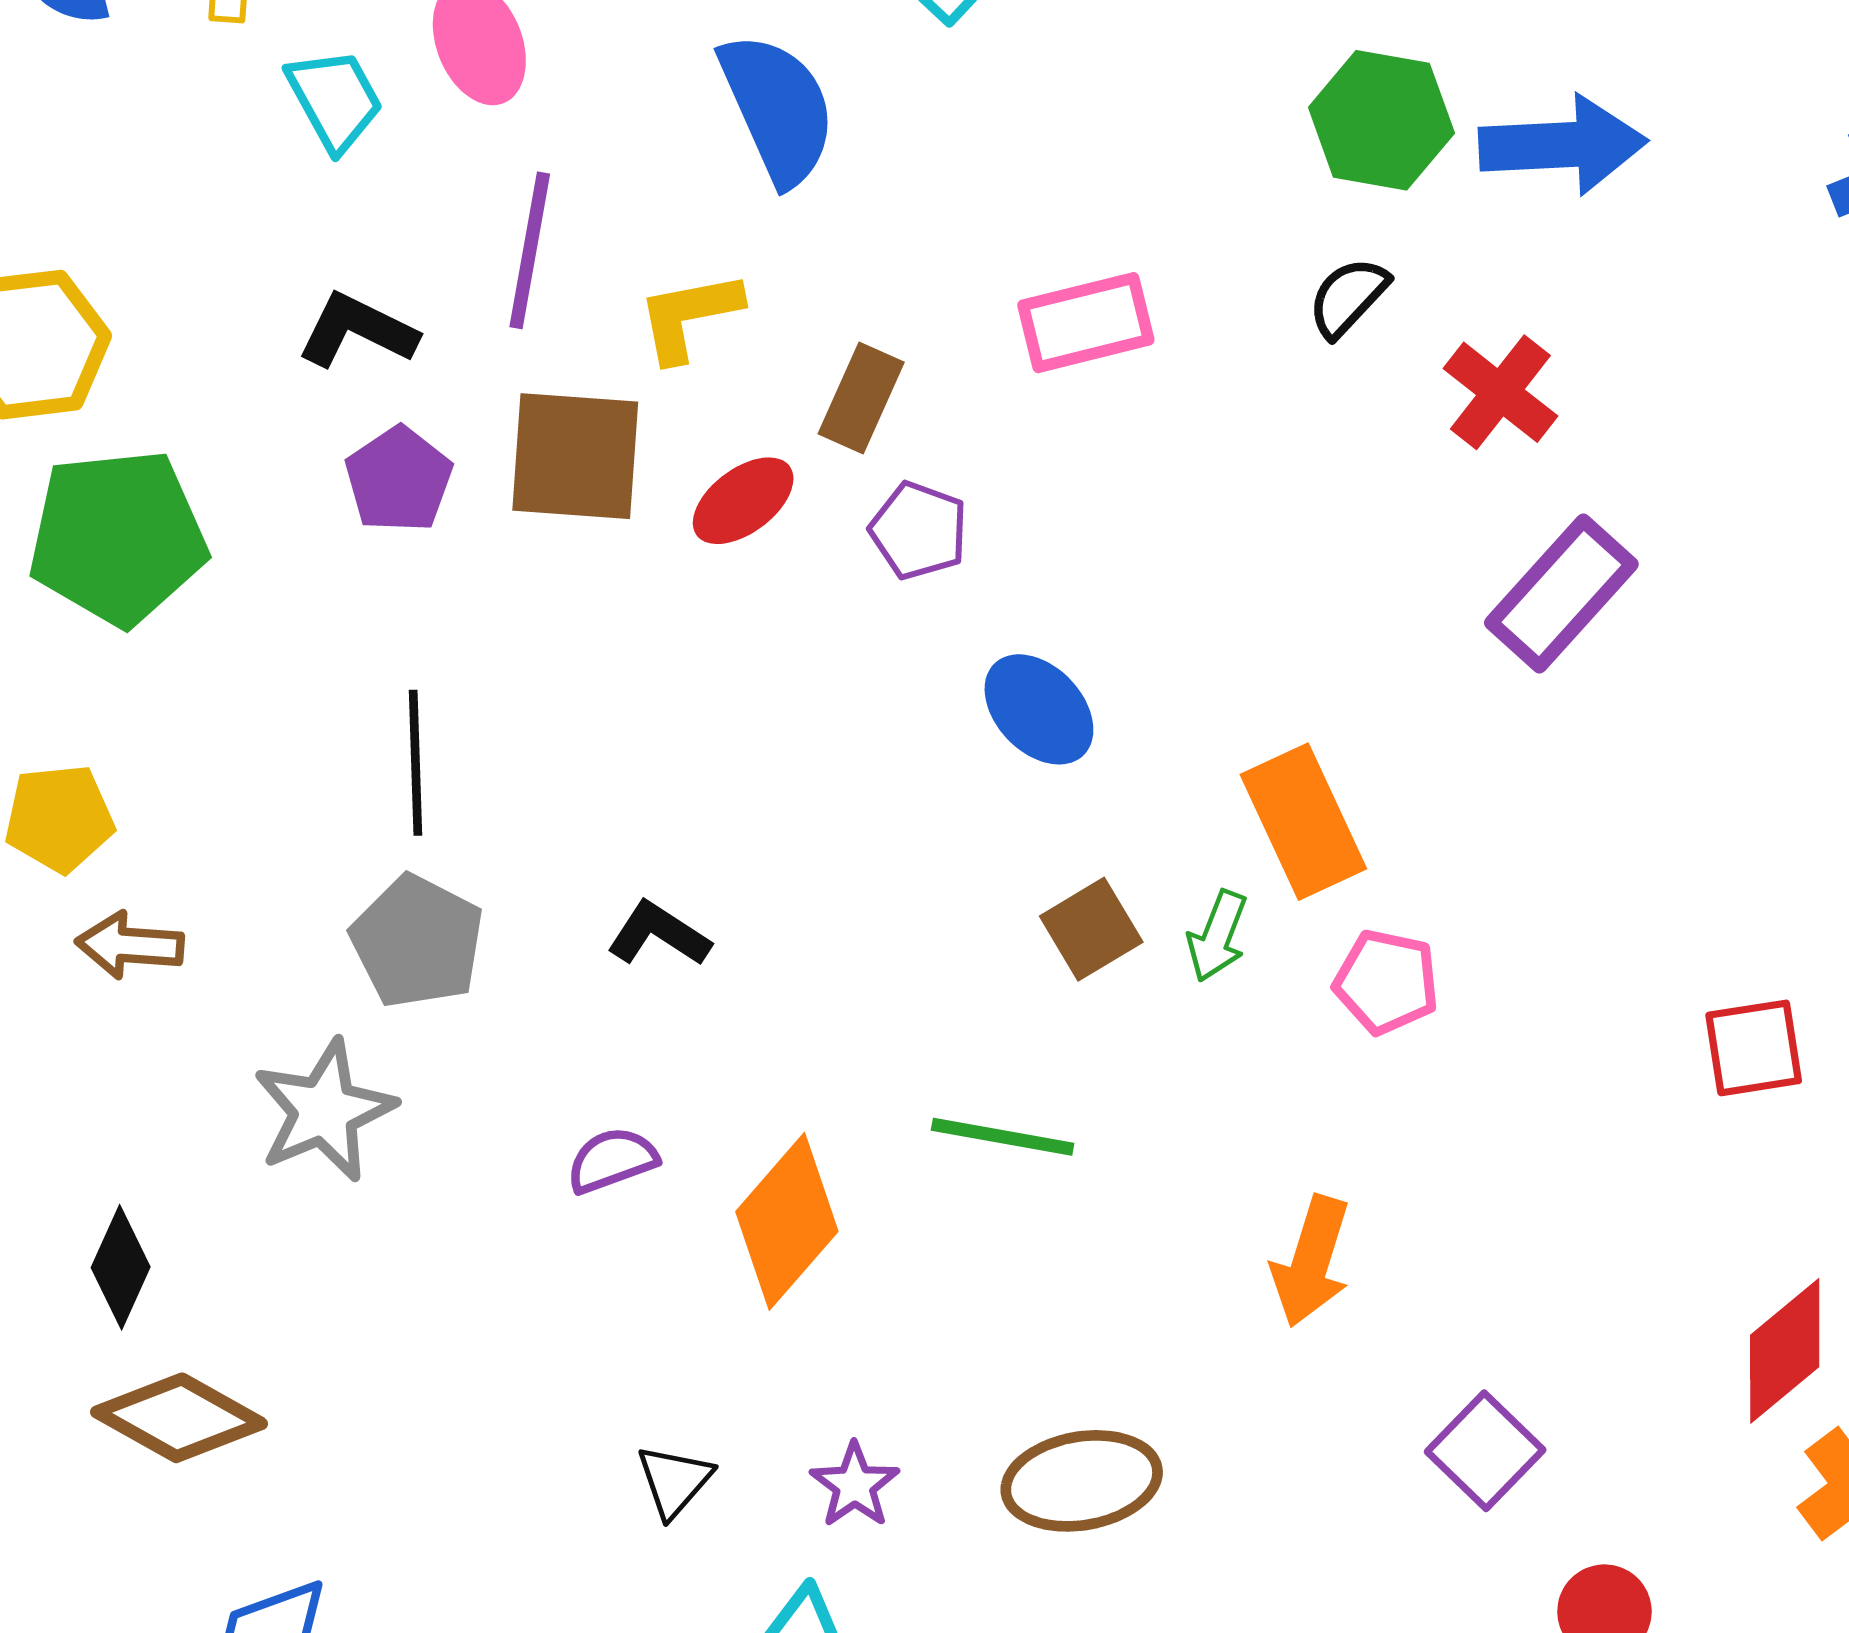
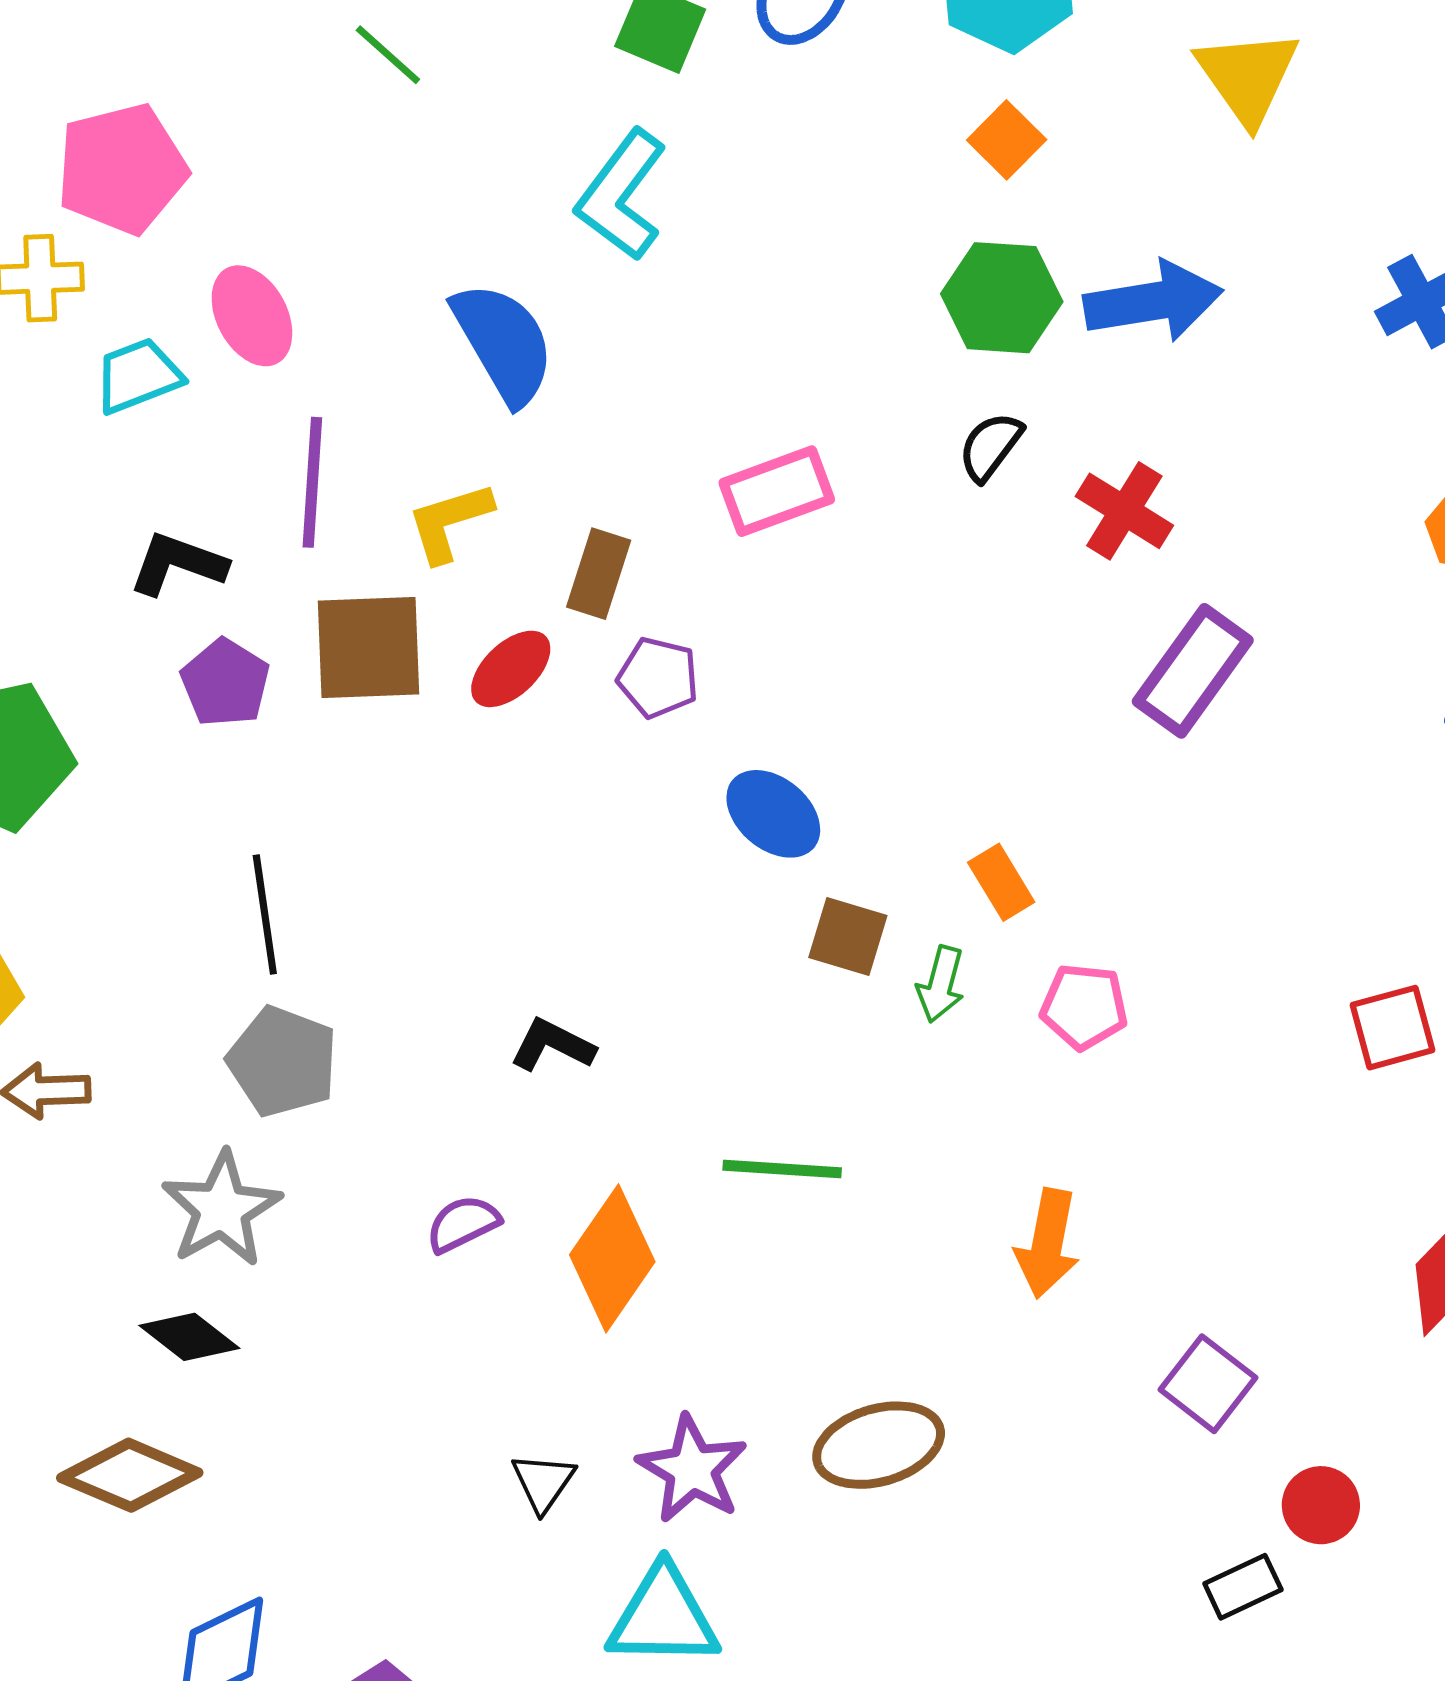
cyan trapezoid: (335, 100) -> (138, 376), turned -76
orange rectangle: (1303, 822) -> (1001, 882), size x0.6
brown square: (1091, 929) -> (848, 936), moved, turned -36
black L-shape: (659, 934) -> (552, 1045), moved
black diamond: (121, 1267) -> (189, 1337), moved, turned -70
purple star: (855, 1485) -> (692, 1469), size x1.5

